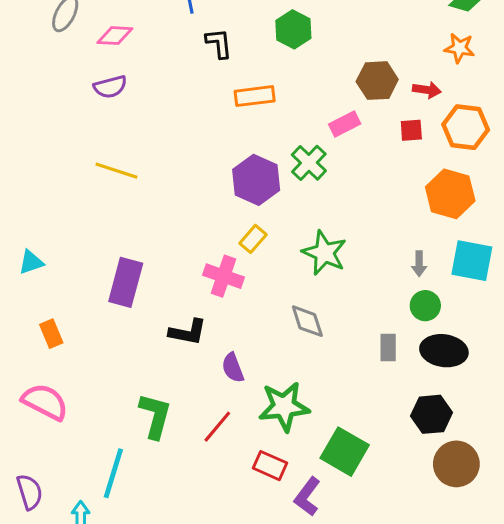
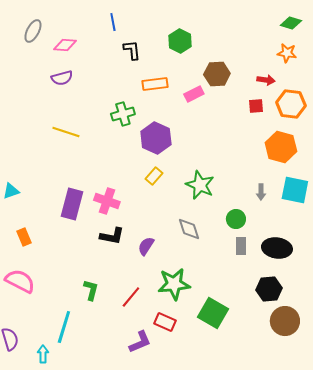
brown hexagon: (377, 81) -> (217, 74), moved
pink rectangle: (345, 124) -> (194, 94), moved
green cross: (309, 163) -> (123, 114), moved, turned 30
pink cross: (224, 276) -> (107, 201), moved
green circle: (425, 306) -> (236, 219), moved
purple semicircle: (233, 368) -> (146, 246), moved, turned 54
green L-shape: (155, 416) -> (91, 290), size x0.7
purple L-shape: (307, 497) -> (140, 342), moved, turned -150

